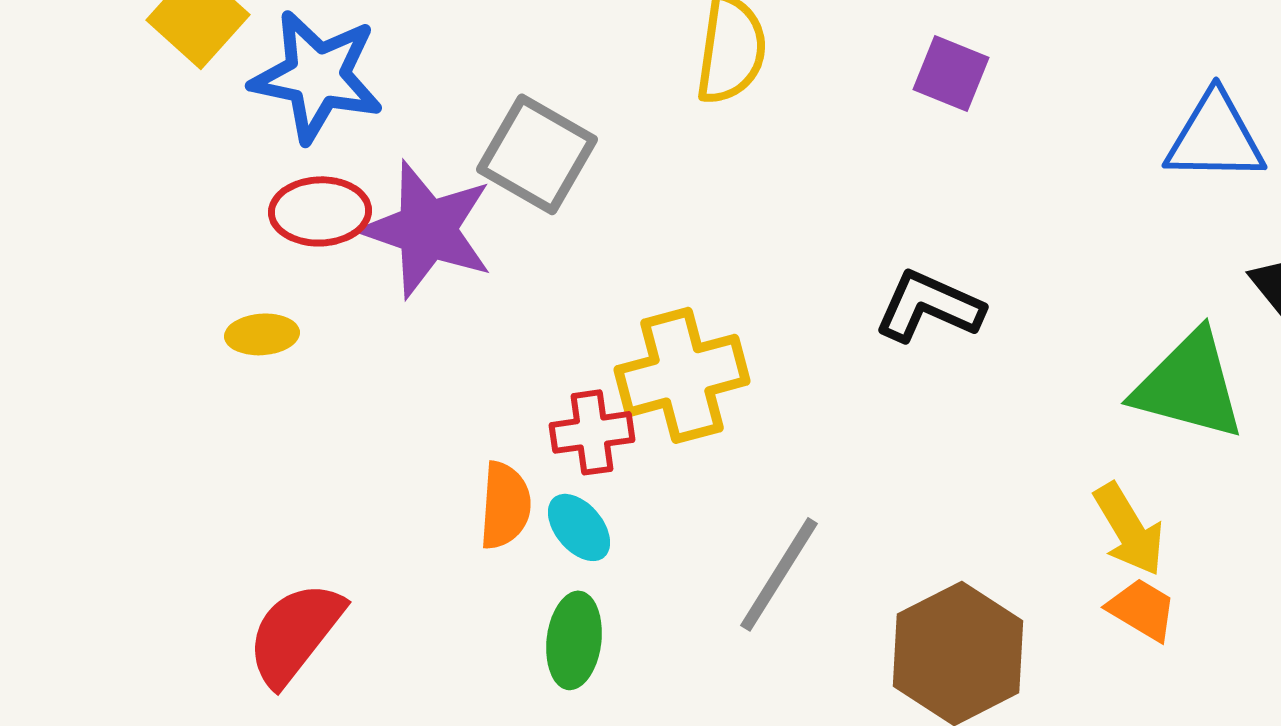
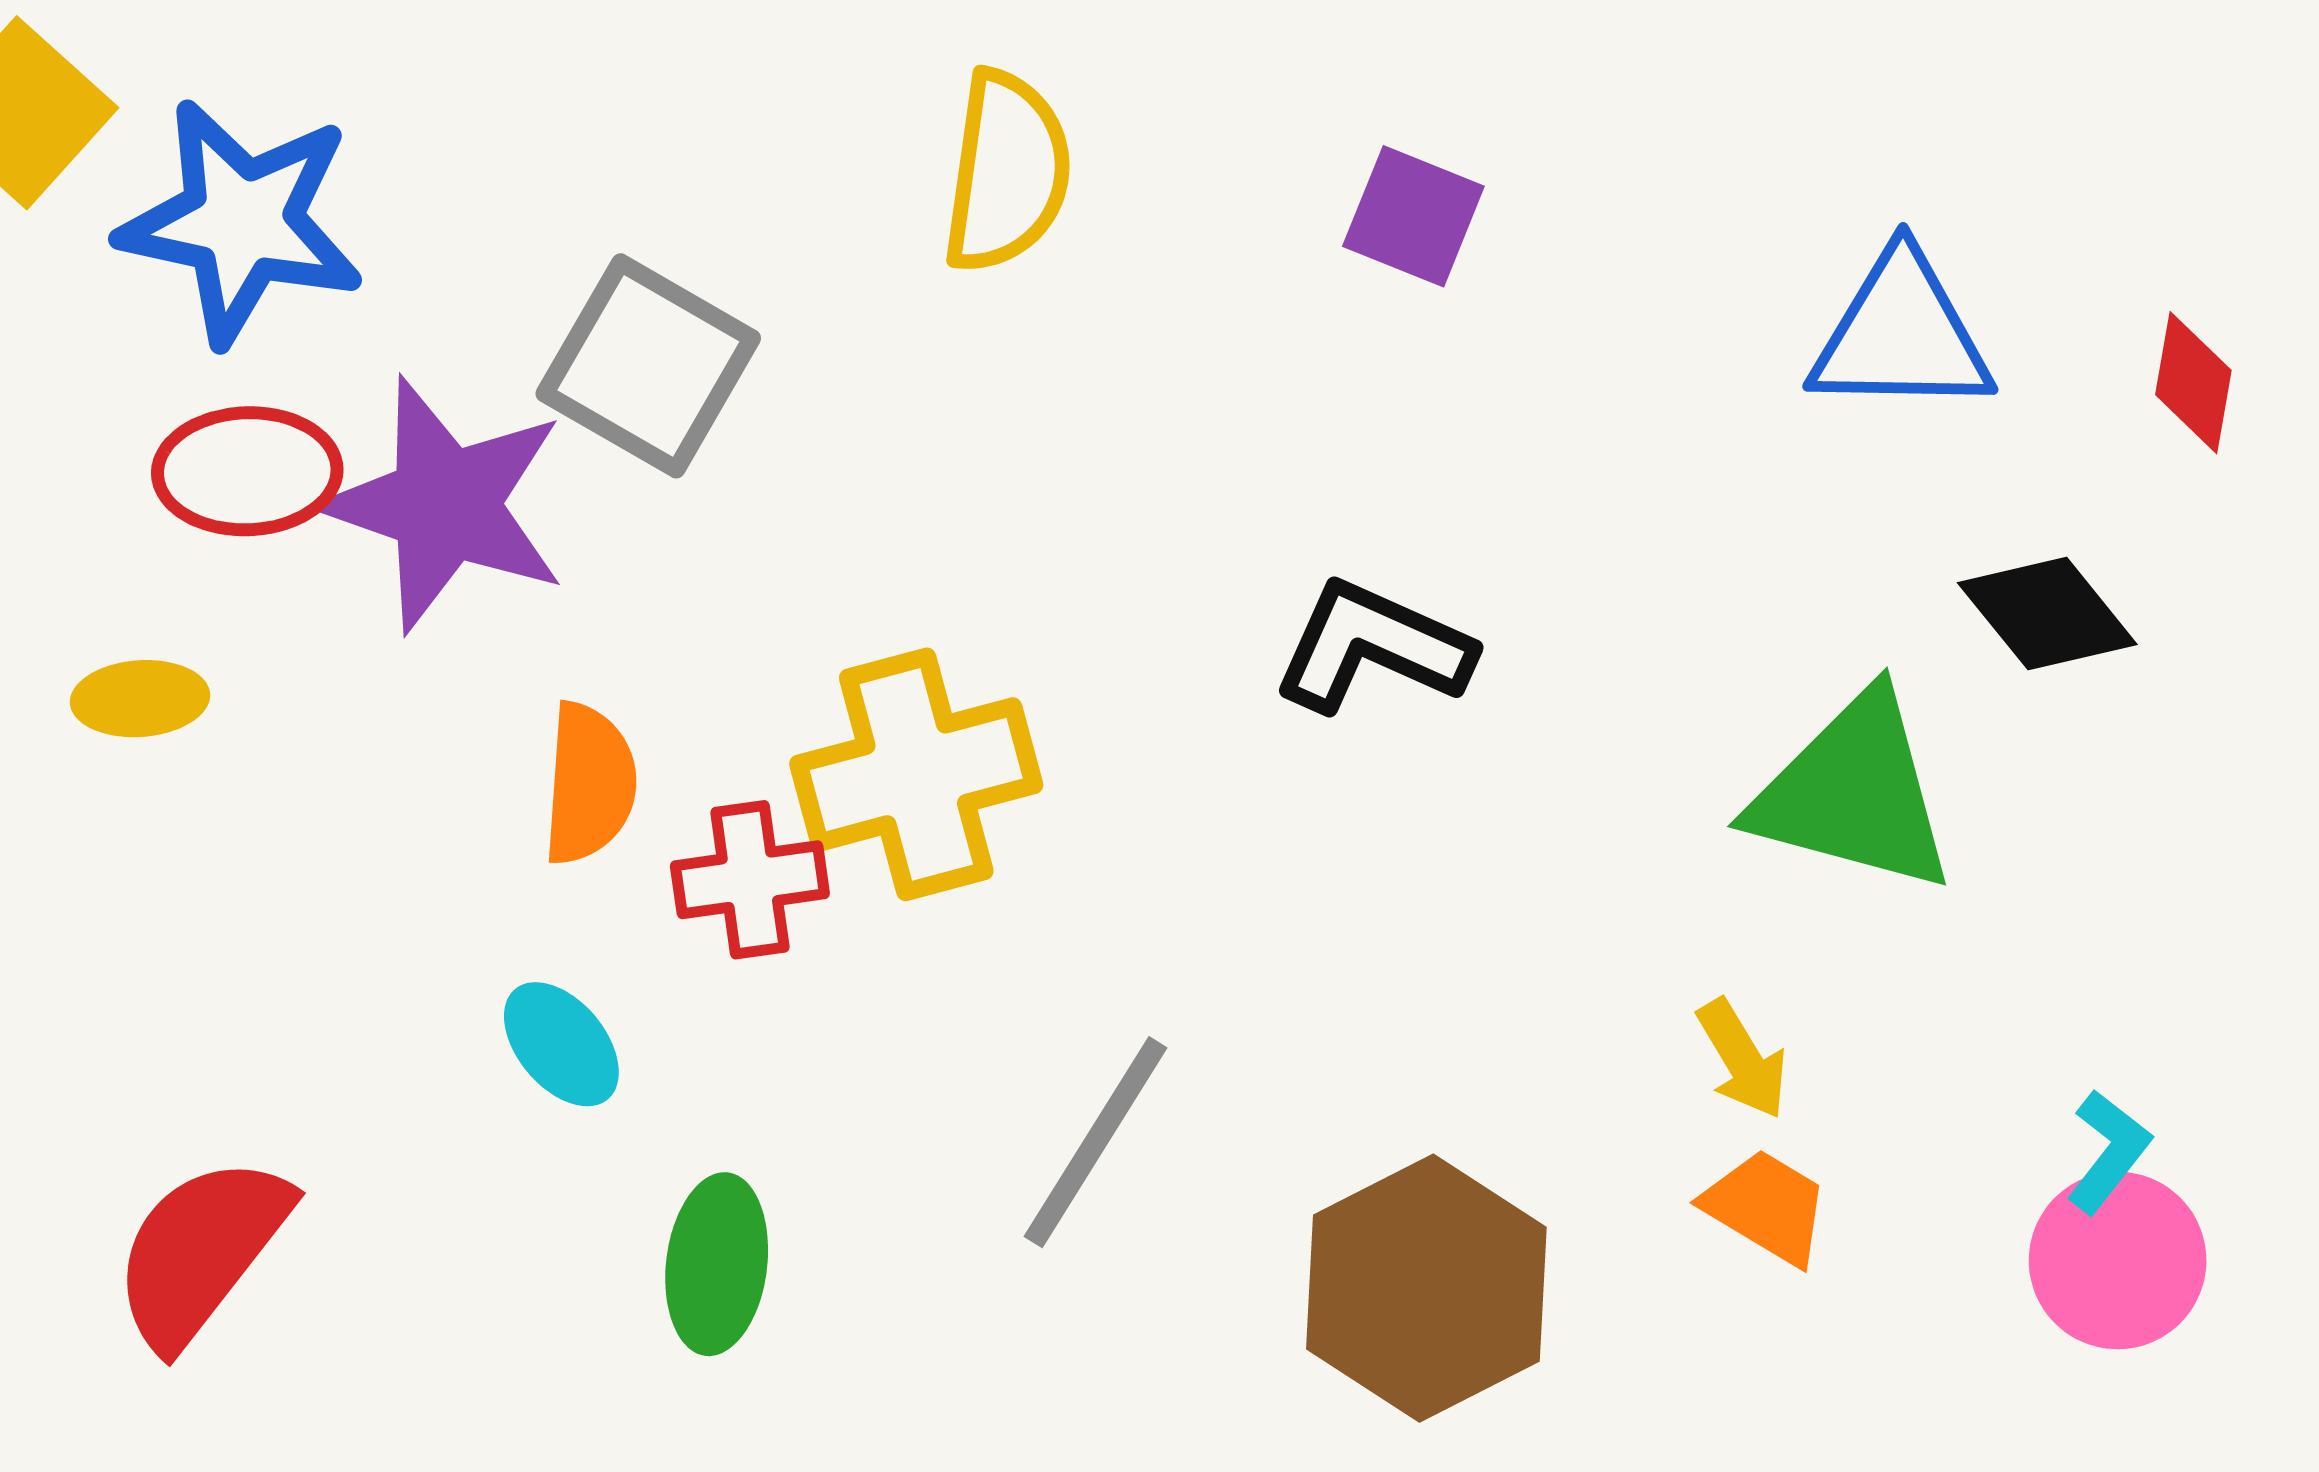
orange semicircle: (505, 505) -> (589, 784), moved
cyan ellipse: (579, 527) -> (561, 1044), moved
yellow arrow: (1129, 529) -> (1742, 1059), size x0.7

